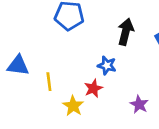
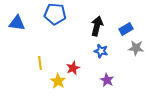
blue triangle: (18, 65) -> (17, 23), moved
blue star: (107, 65) -> (101, 51), moved

